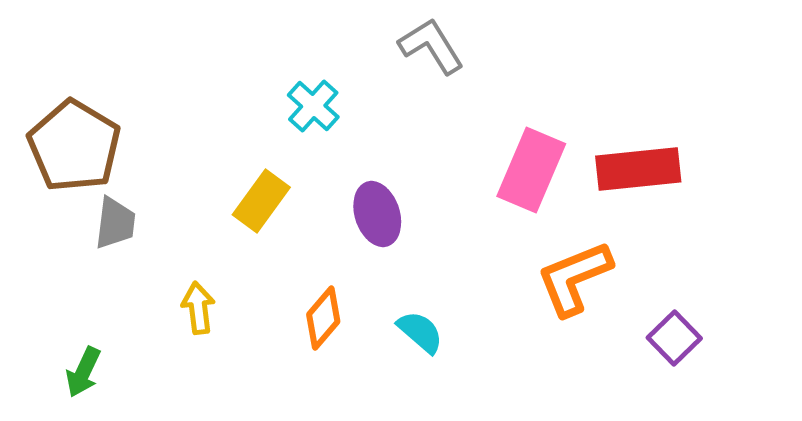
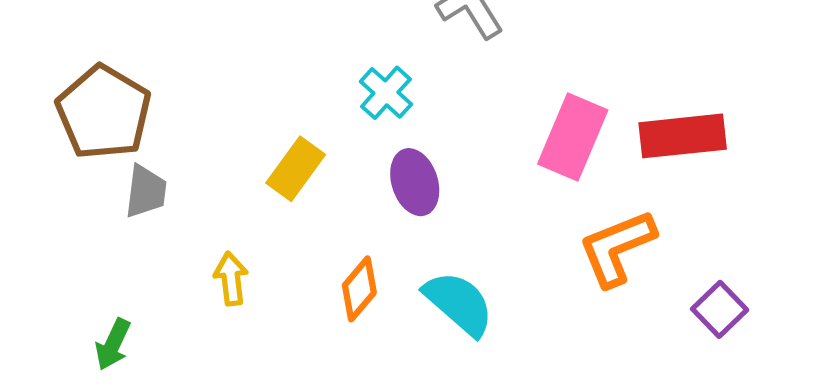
cyan cross: (313, 106) -> (386, 93), moved
cyan semicircle: (420, 332) -> (459, 303), size x1.5

